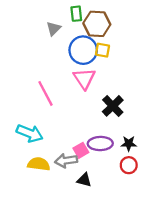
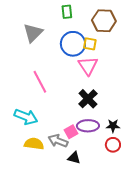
brown hexagon: (97, 24) -> (104, 21), moved
gray triangle: (54, 28) -> (33, 33), moved, size x1.5
pink triangle: (84, 79) -> (88, 66), moved
black cross: (113, 106) -> (88, 99), moved
gray arrow: (66, 161) -> (58, 141), turned 30

